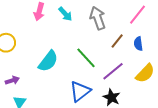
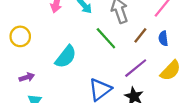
green line: (86, 58) -> (106, 38), moved

